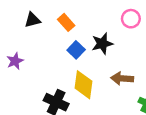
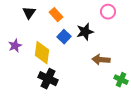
black triangle: (32, 20) -> (29, 13), turned -40
yellow diamond: (84, 85) -> (42, 53), moved

